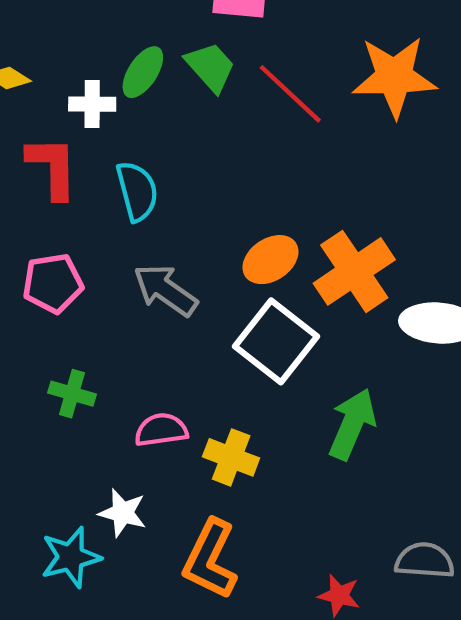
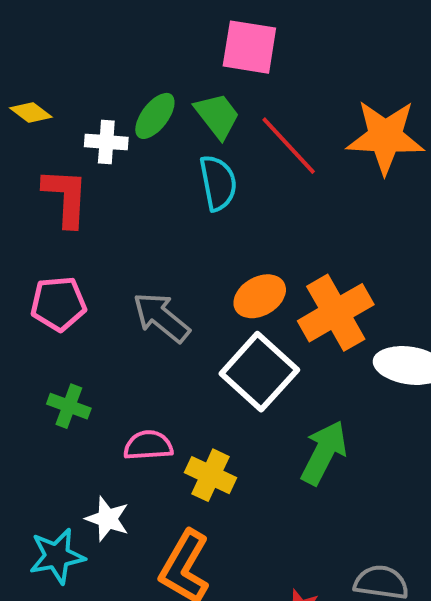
cyan semicircle: (137, 191) -> (218, 183), moved

